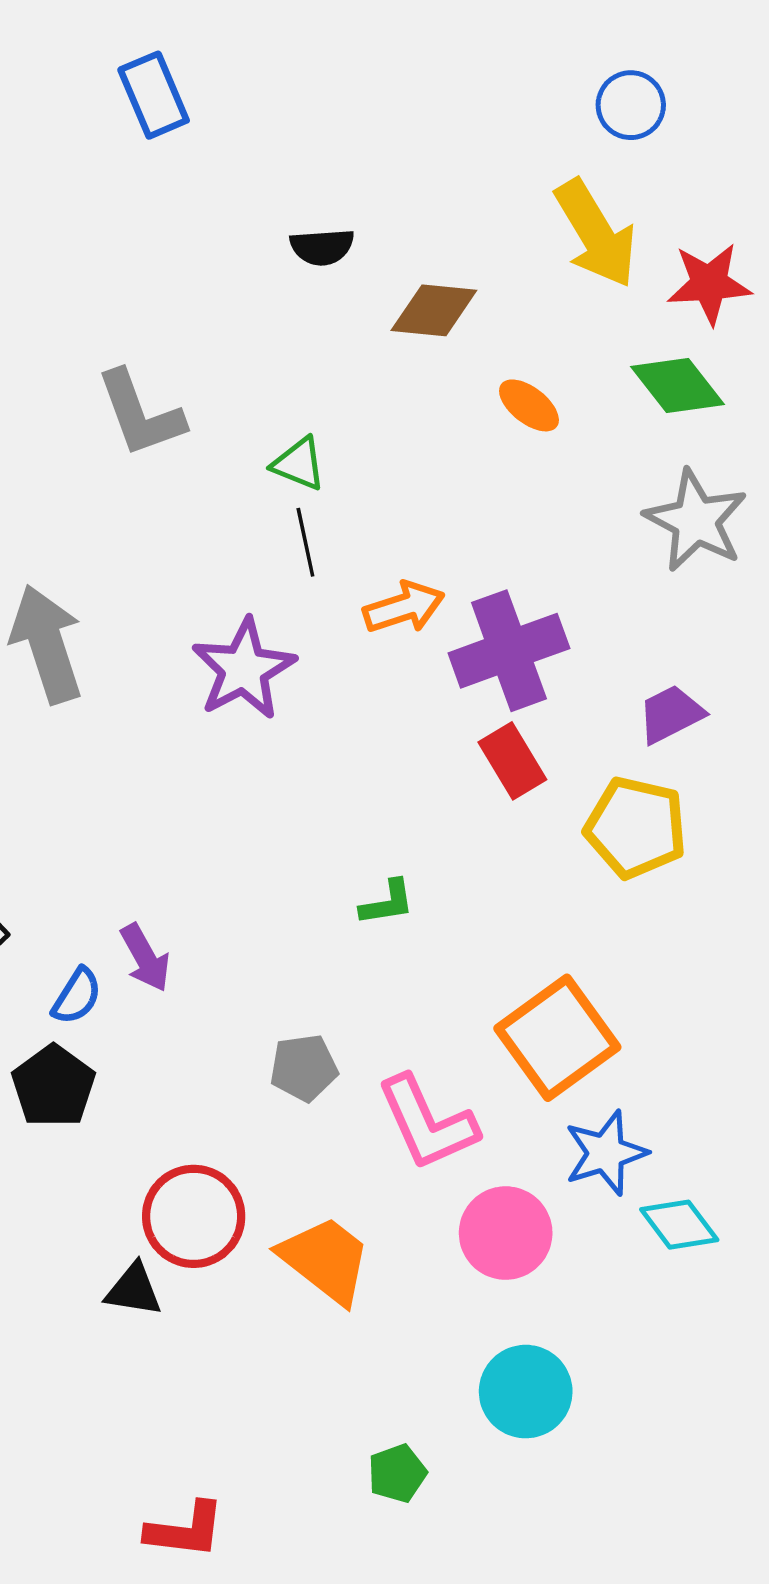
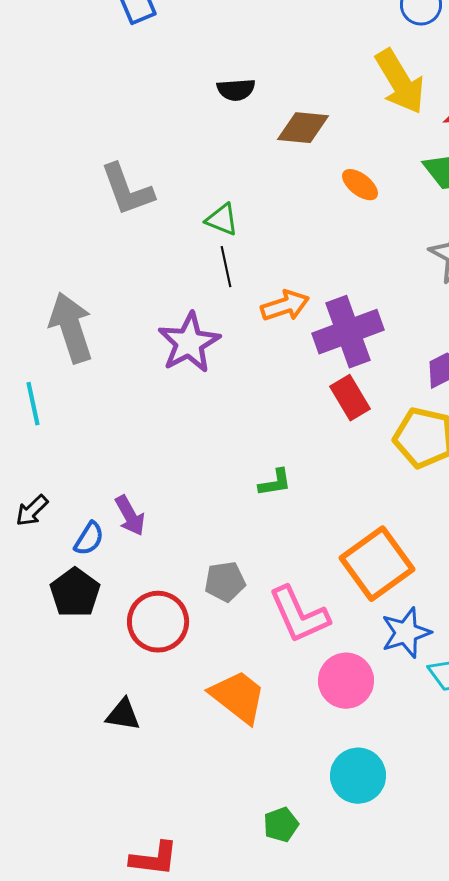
red circle: (194, 1216) -> (158, 622), moved

